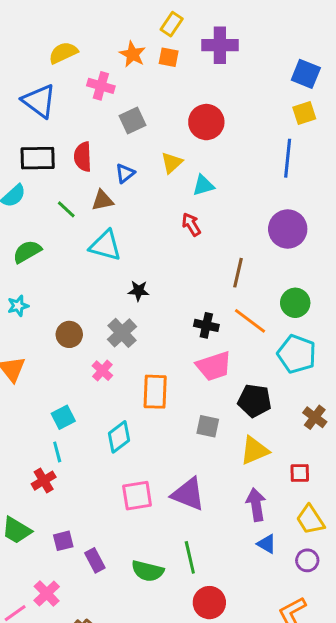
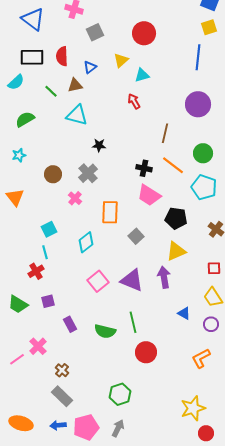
pink trapezoid: (214, 366) -> (149, 195), turned 50
gray square: (208, 426) -> (136, 236), moved, turned 35
red square: (300, 473) -> (214, 268), moved
pink square: (137, 496) -> (98, 281), turned -30
purple arrow: (256, 505) -> (164, 277), moved
purple square: (63, 541) -> (48, 301), moved

